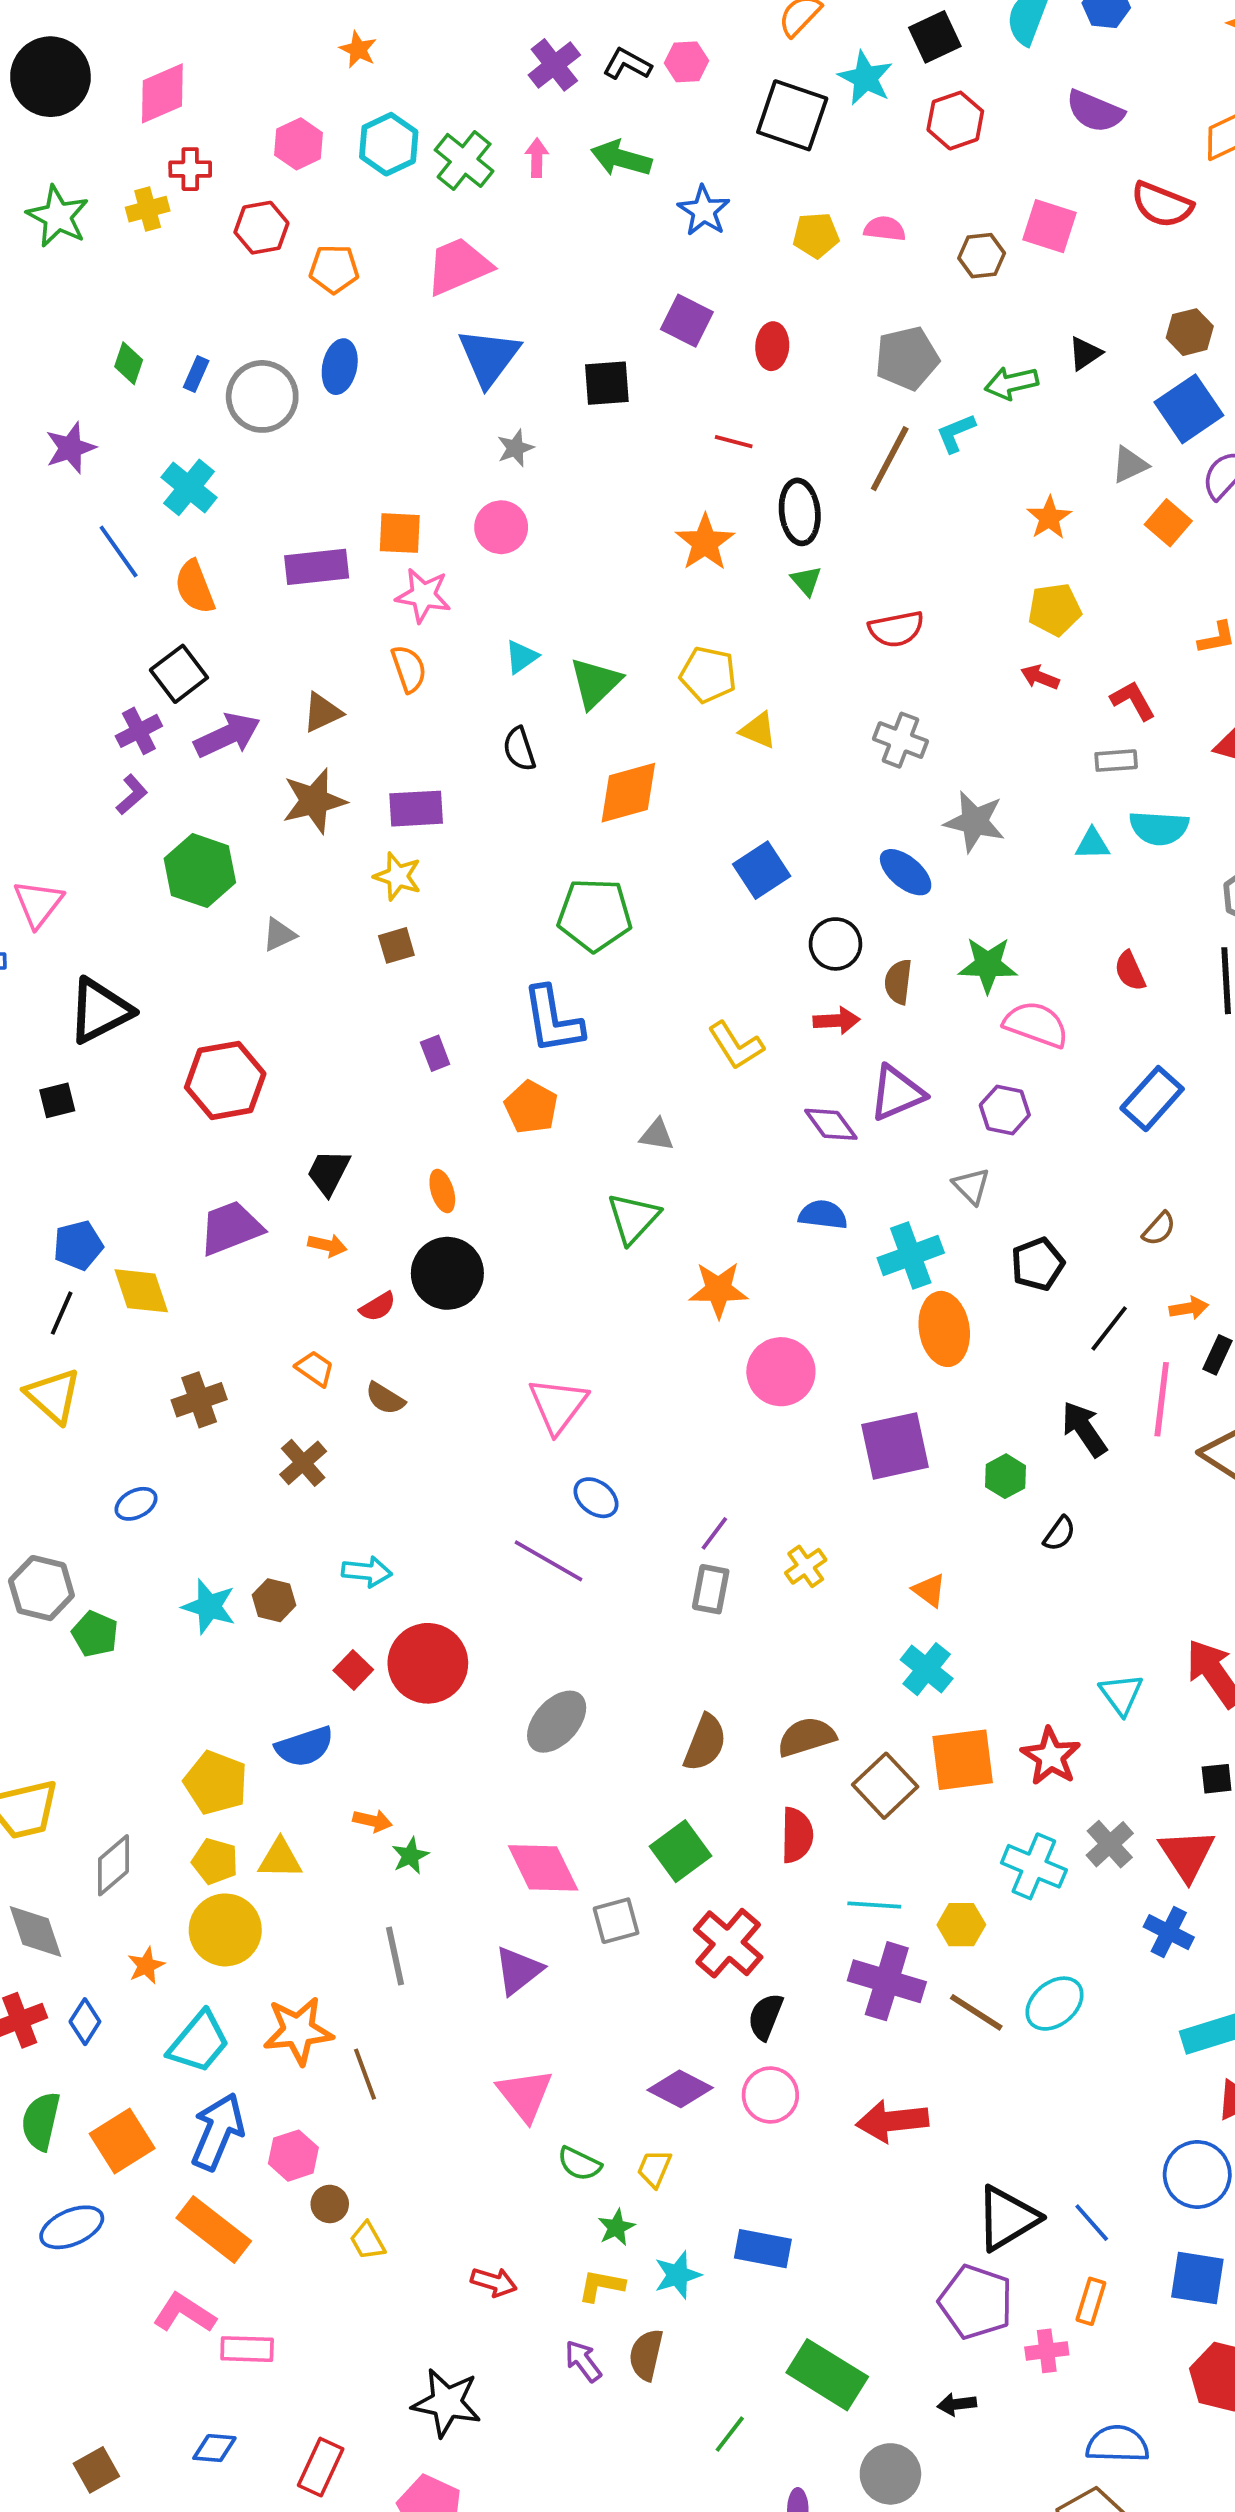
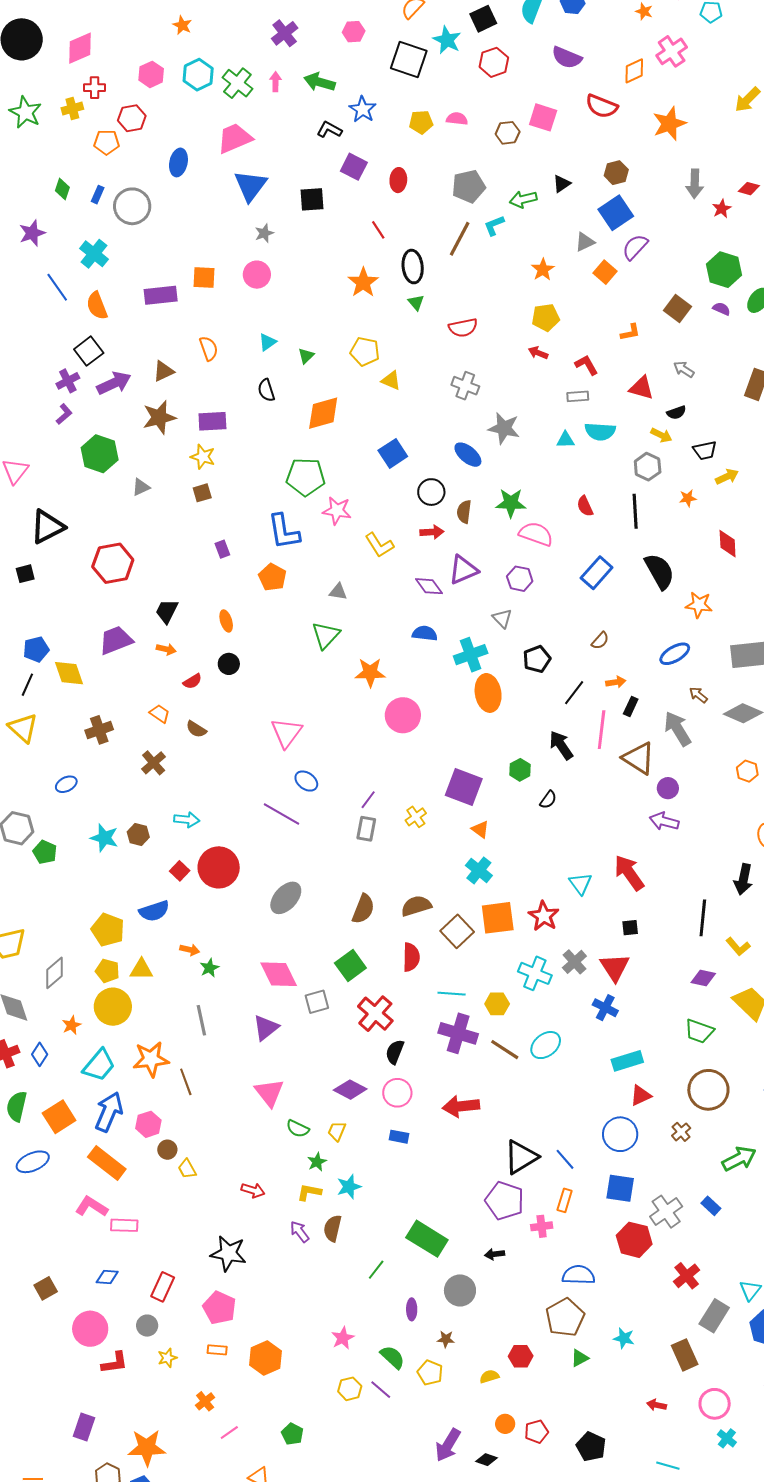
black L-shape: (627, 64) -> (329, 130), moved
orange pentagon: (334, 269) -> (107, 142), moved
blue ellipse: (340, 367) -> (178, 162), moved
red line: (734, 442) -> (378, 230), turned 42
pink star: (423, 595) -> (337, 511), moved
green triangle: (595, 683) -> (306, 356), size x0.6
black circle: (447, 1273) -> (229, 664), size x0.6
purple square: (895, 1446) -> (464, 787), moved, turned 33
blue rectangle: (763, 2249) -> (399, 1137), moved, size x0.7

